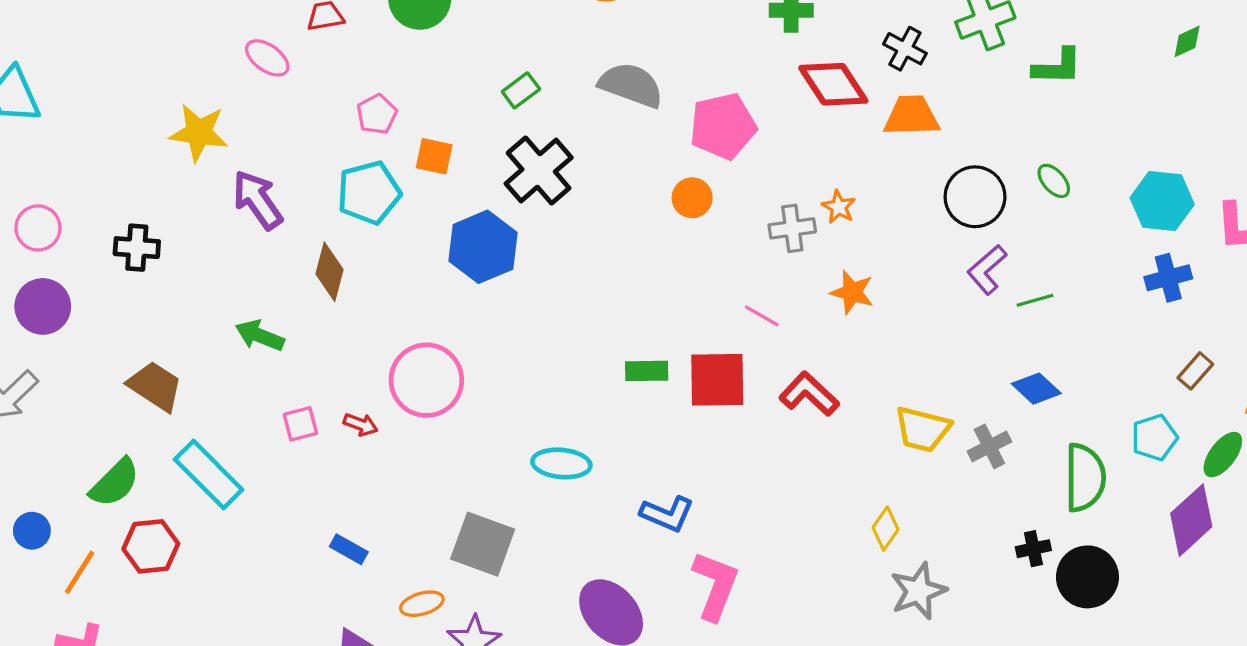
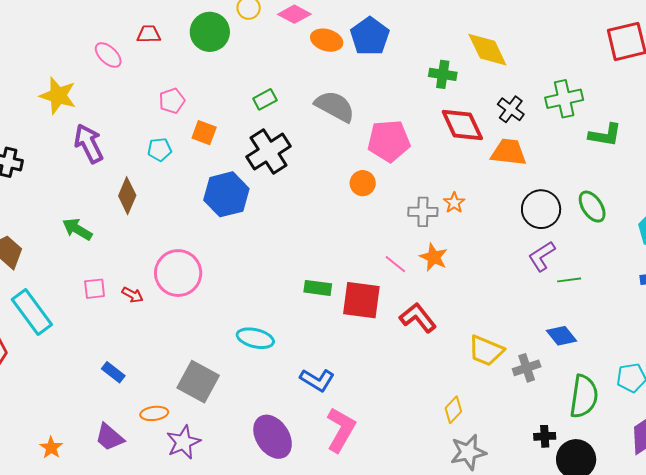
green ellipse: (1054, 181) -> (592, 207), size x1.4
cyan pentagon: (369, 193) -> (160, 149), size x0.6
orange star: (852, 292) -> (434, 257), moved

